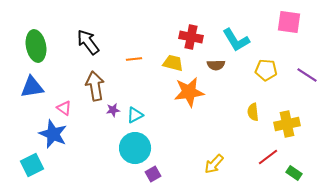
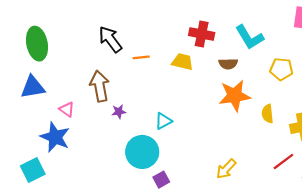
black arrow: (88, 42) -> (110, 39), moved
orange star: (189, 92) -> (235, 96), moved
cyan triangle: (135, 115) -> (163, 121), moved

